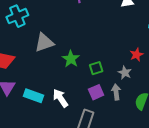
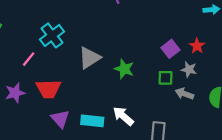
green square: (96, 68) -> (165, 78), moved, turned 32
purple square: (96, 92) -> (170, 49), moved
gray arrow: (116, 92) -> (184, 94), turned -49

